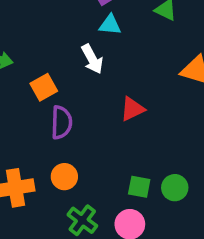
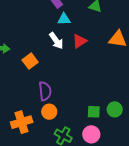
red triangle: (132, 109) -> (80, 41), moved
purple semicircle: (61, 122) -> (45, 91), moved

